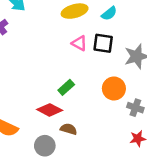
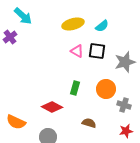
green rectangle: (66, 87) -> (75, 88), moved, turned -32
brown semicircle: (69, 129) -> (89, 123), moved

